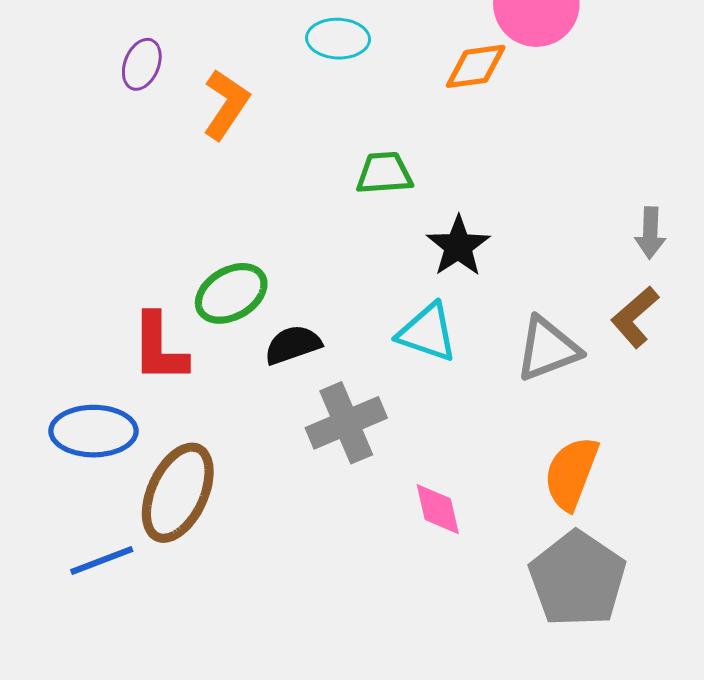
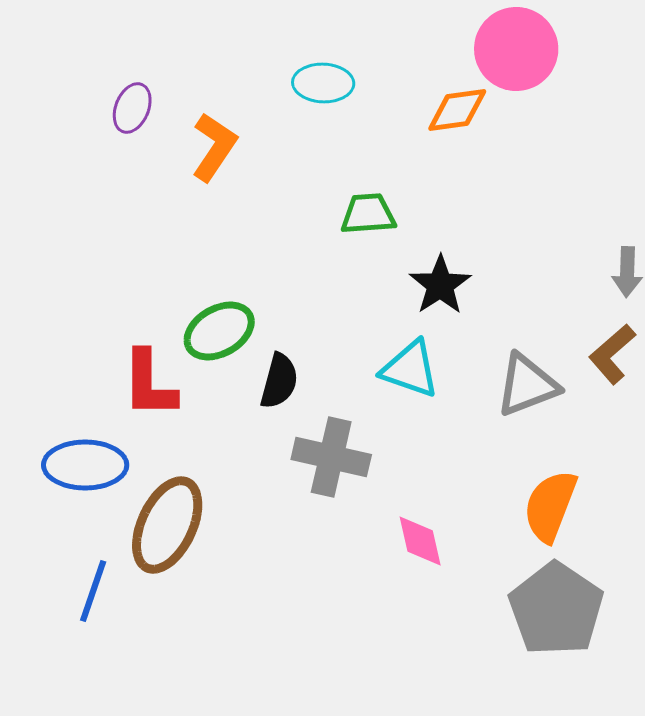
black semicircle: (293, 345) -> (279, 381), turned 124
gray cross: (346, 423) -> (331, 457), turned 36
blue line: (102, 561) -> (93, 591), turned -50

